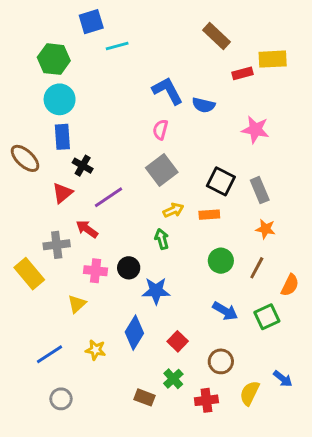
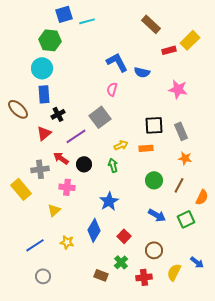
cyan line: (117, 46) -> (87, 21), moved
green hexagon: (54, 59) -> (50, 40), moved
yellow rectangle: (273, 59) -> (190, 40), turned -42
black cross: (83, 166) -> (58, 114), turned 32
gray square: (162, 170) -> (100, 117), moved
black square: (221, 181) -> (154, 125), turned -30
black circle: (129, 268) -> (84, 164), moved
blue star: (156, 291) -> (109, 201), turned -30

